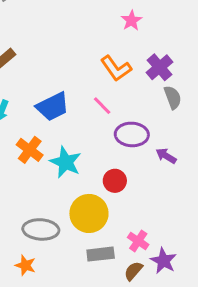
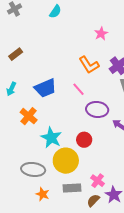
cyan star: (66, 162) -> (51, 138), moved
orange star: (25, 265) -> (43, 194), moved

